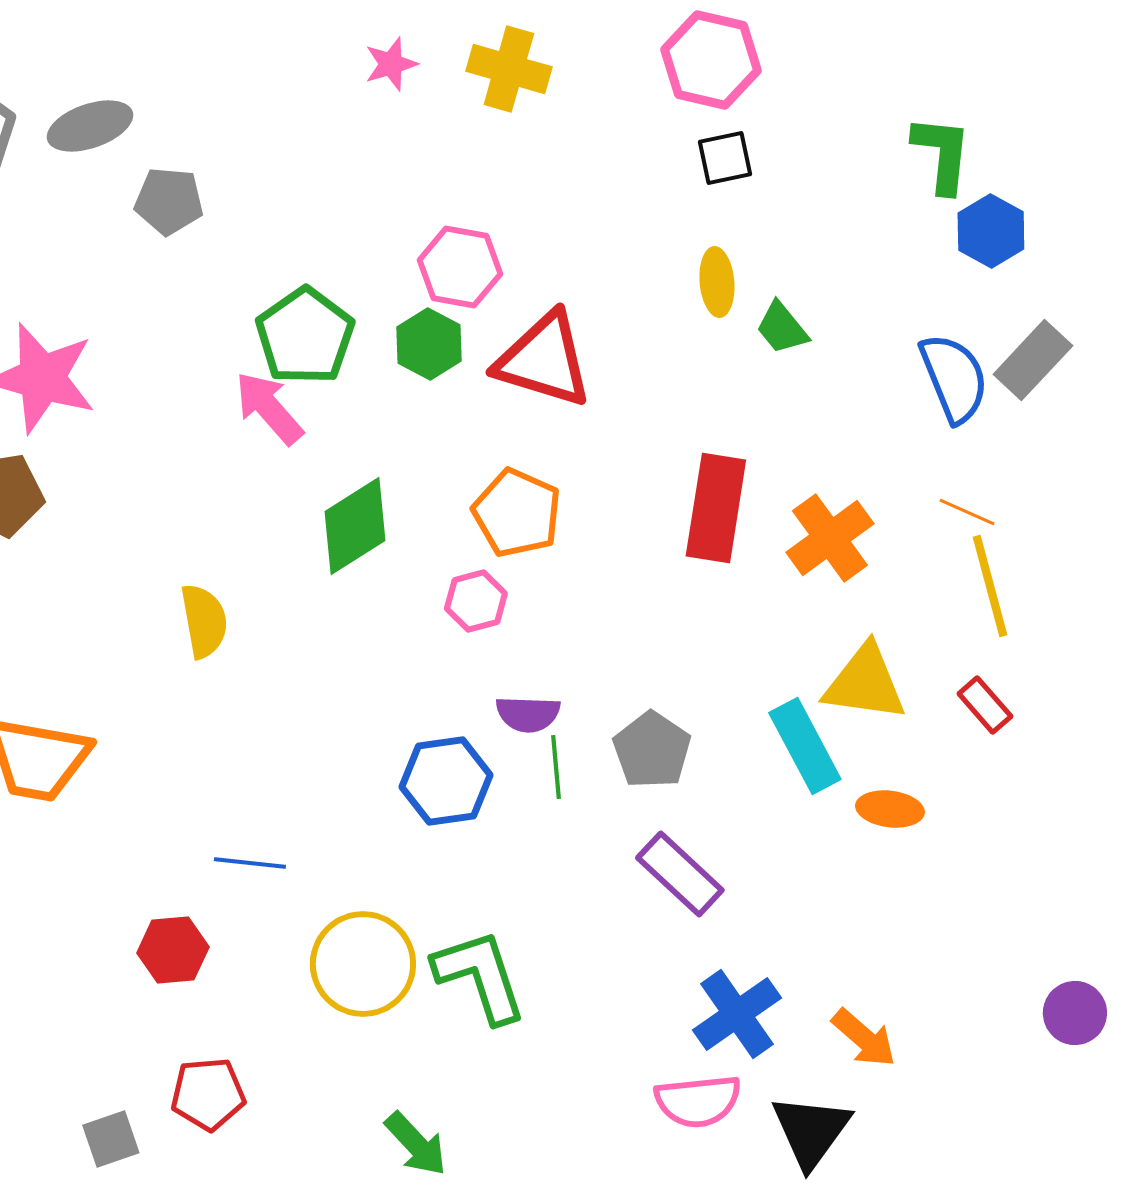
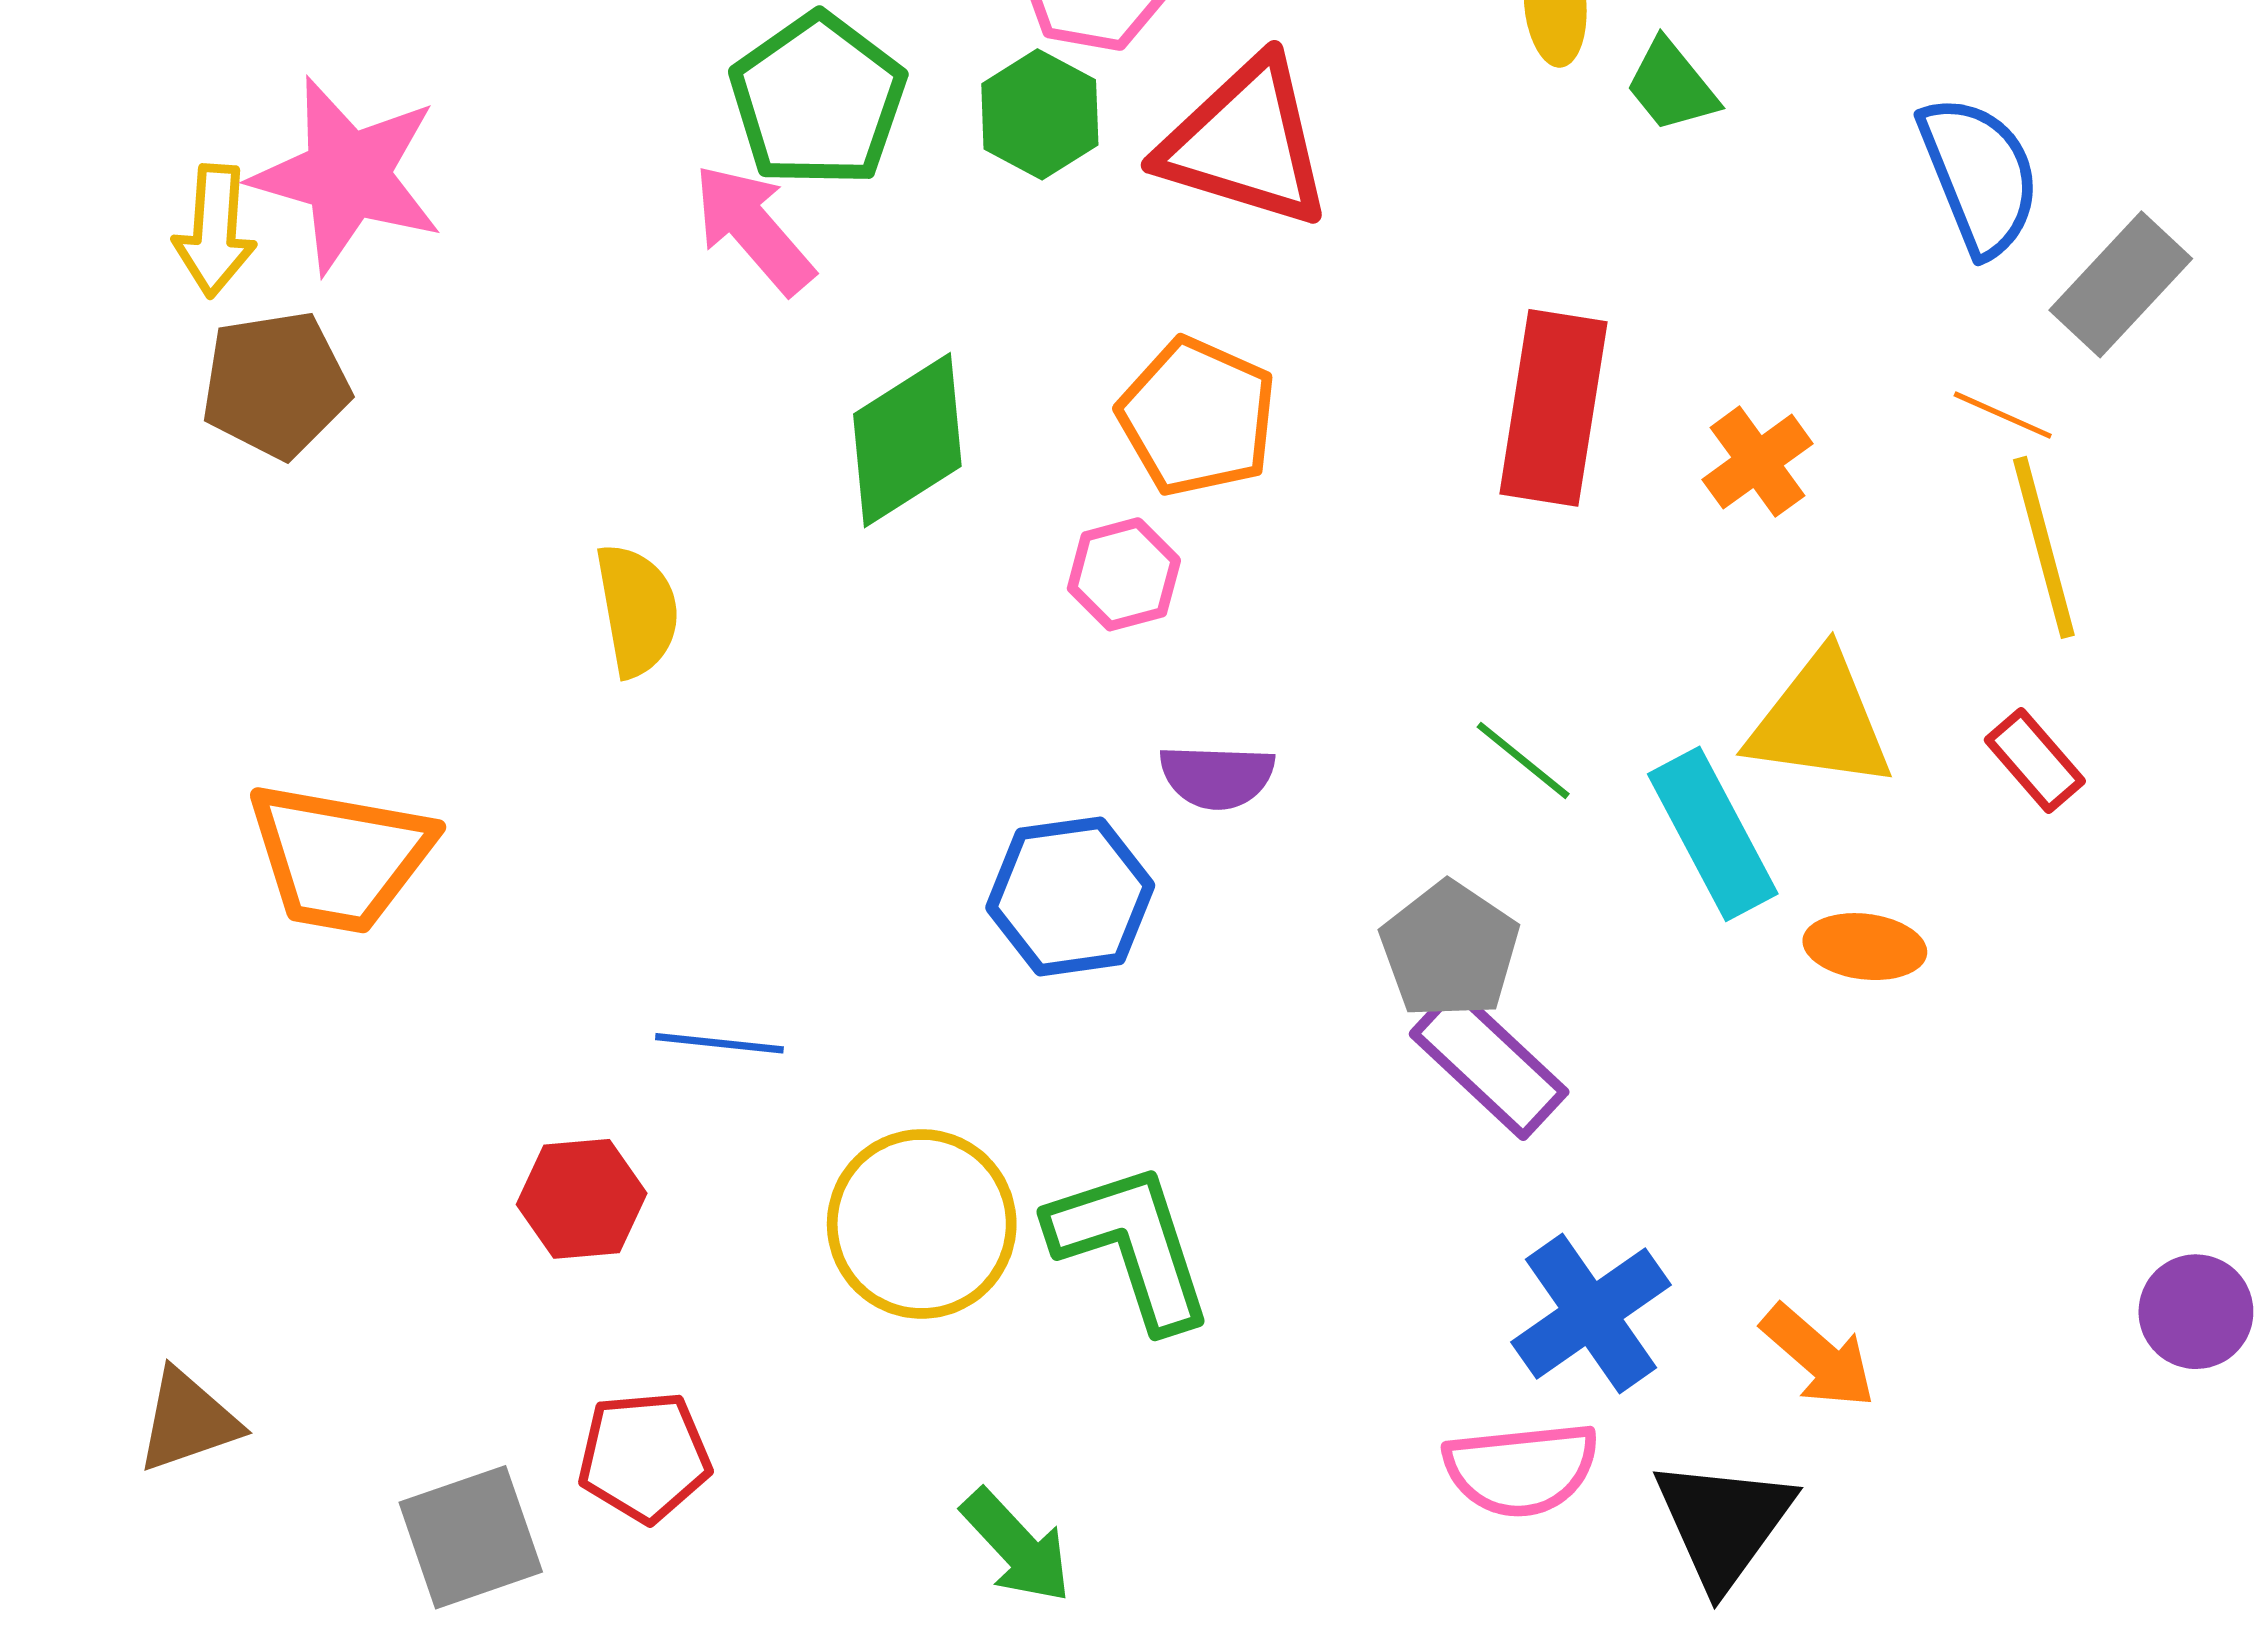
gray rectangle: (1033, 360) -> (2121, 284), moved
orange cross: (830, 538) -> (1757, 462), size x0.7
gray pentagon: (652, 750) -> (1450, 950), moved
green line: (556, 767) -> (1523, 760), moved, turned -46
gray square: (111, 1139) -> (471, 1537), size x1.4

